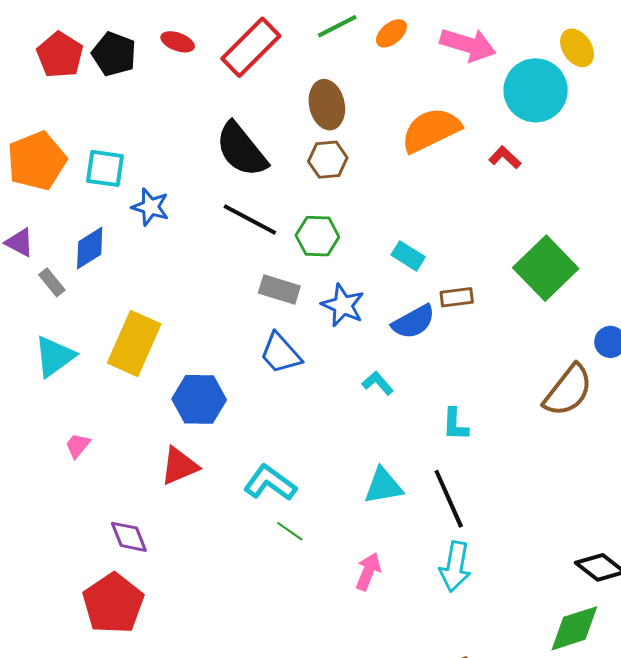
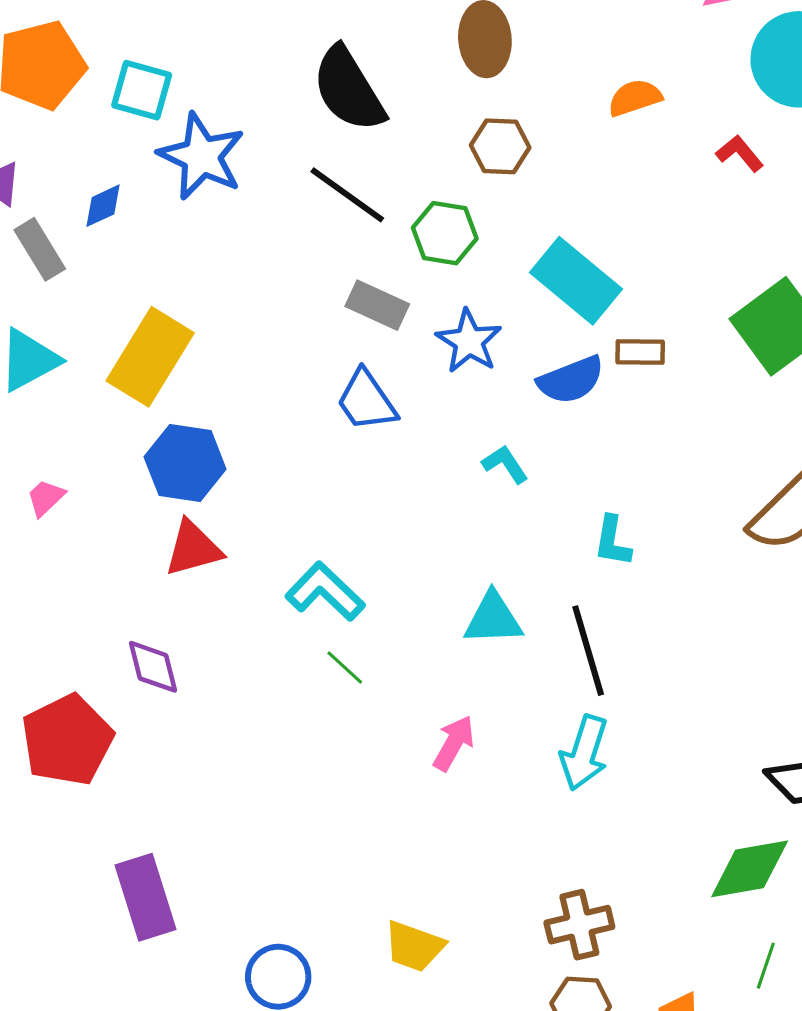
orange semicircle: (431, 130) -> (635, 98), size x0.6
brown hexagon: (328, 160) -> (500, 146), moved
blue star: (150, 207) -> (201, 156), size x1.5
blue diamond: (90, 248) -> (103, 206), size x0.7
cyan rectangle: (408, 256) -> (576, 281), size x1.8
gray rectangle: (52, 282) -> (40, 249), size x1.4
blue hexagon: (199, 399) -> (185, 463), moved
purple diamond: (129, 537) -> (153, 667), moved

